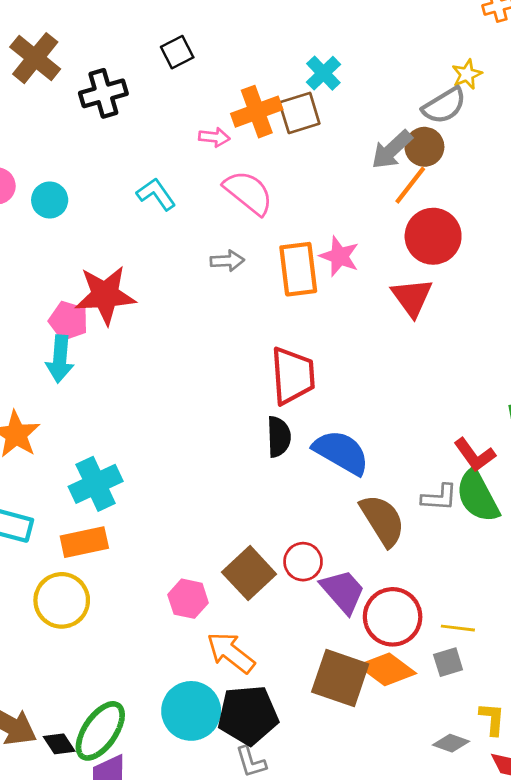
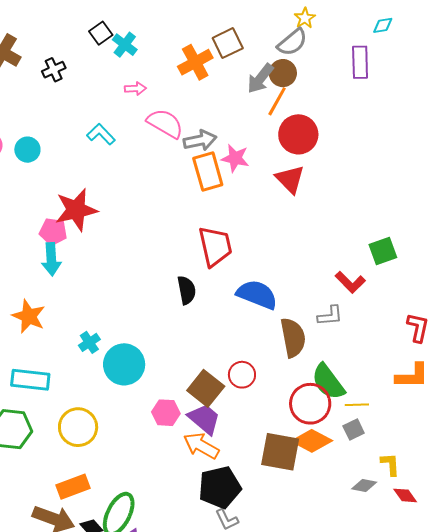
cyan cross: (323, 73) -> (125, 45), moved
black cross: (103, 93) -> (54, 70), size x0.7
orange cross: (257, 112) -> (195, 62), moved
brown square: (299, 113) -> (228, 43), moved
gray arrow: (227, 261) -> (200, 140), moved, size x1.4
black semicircle: (279, 437) -> (187, 290), moved
cyan cross: (96, 484) -> (89, 342), size x0.6
green semicircle: (478, 496) -> (328, 382), moved
brown semicircle: (382, 520) -> (293, 338), turned 30
orange rectangle: (84, 542) -> (73, 487), moved
purple trapezoid: (343, 591) -> (204, 419), moved
cyan circle: (191, 711) -> (124, 364), moved

